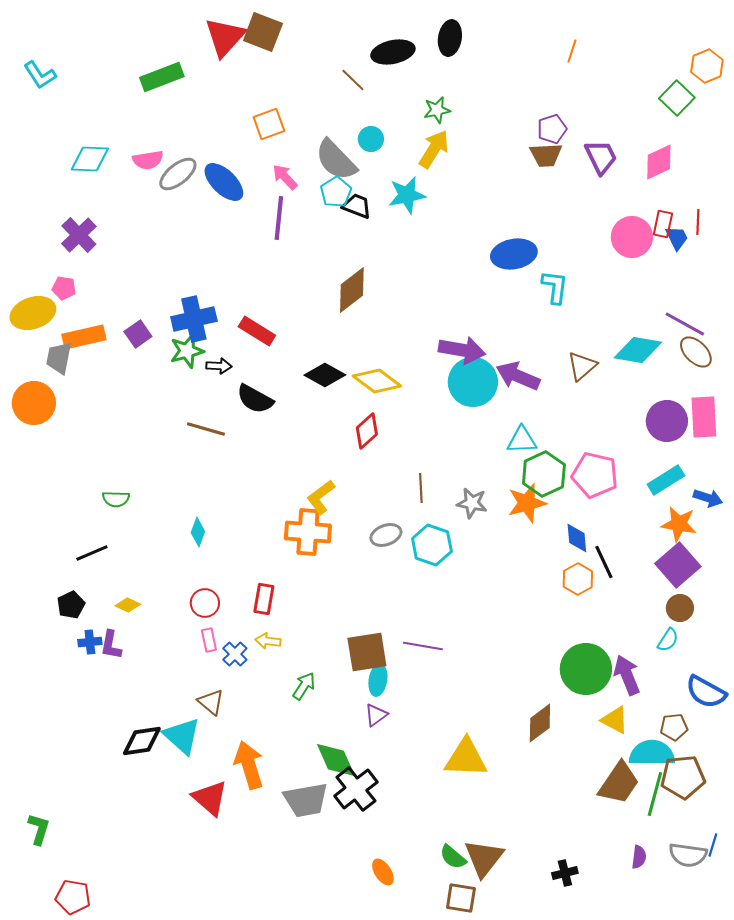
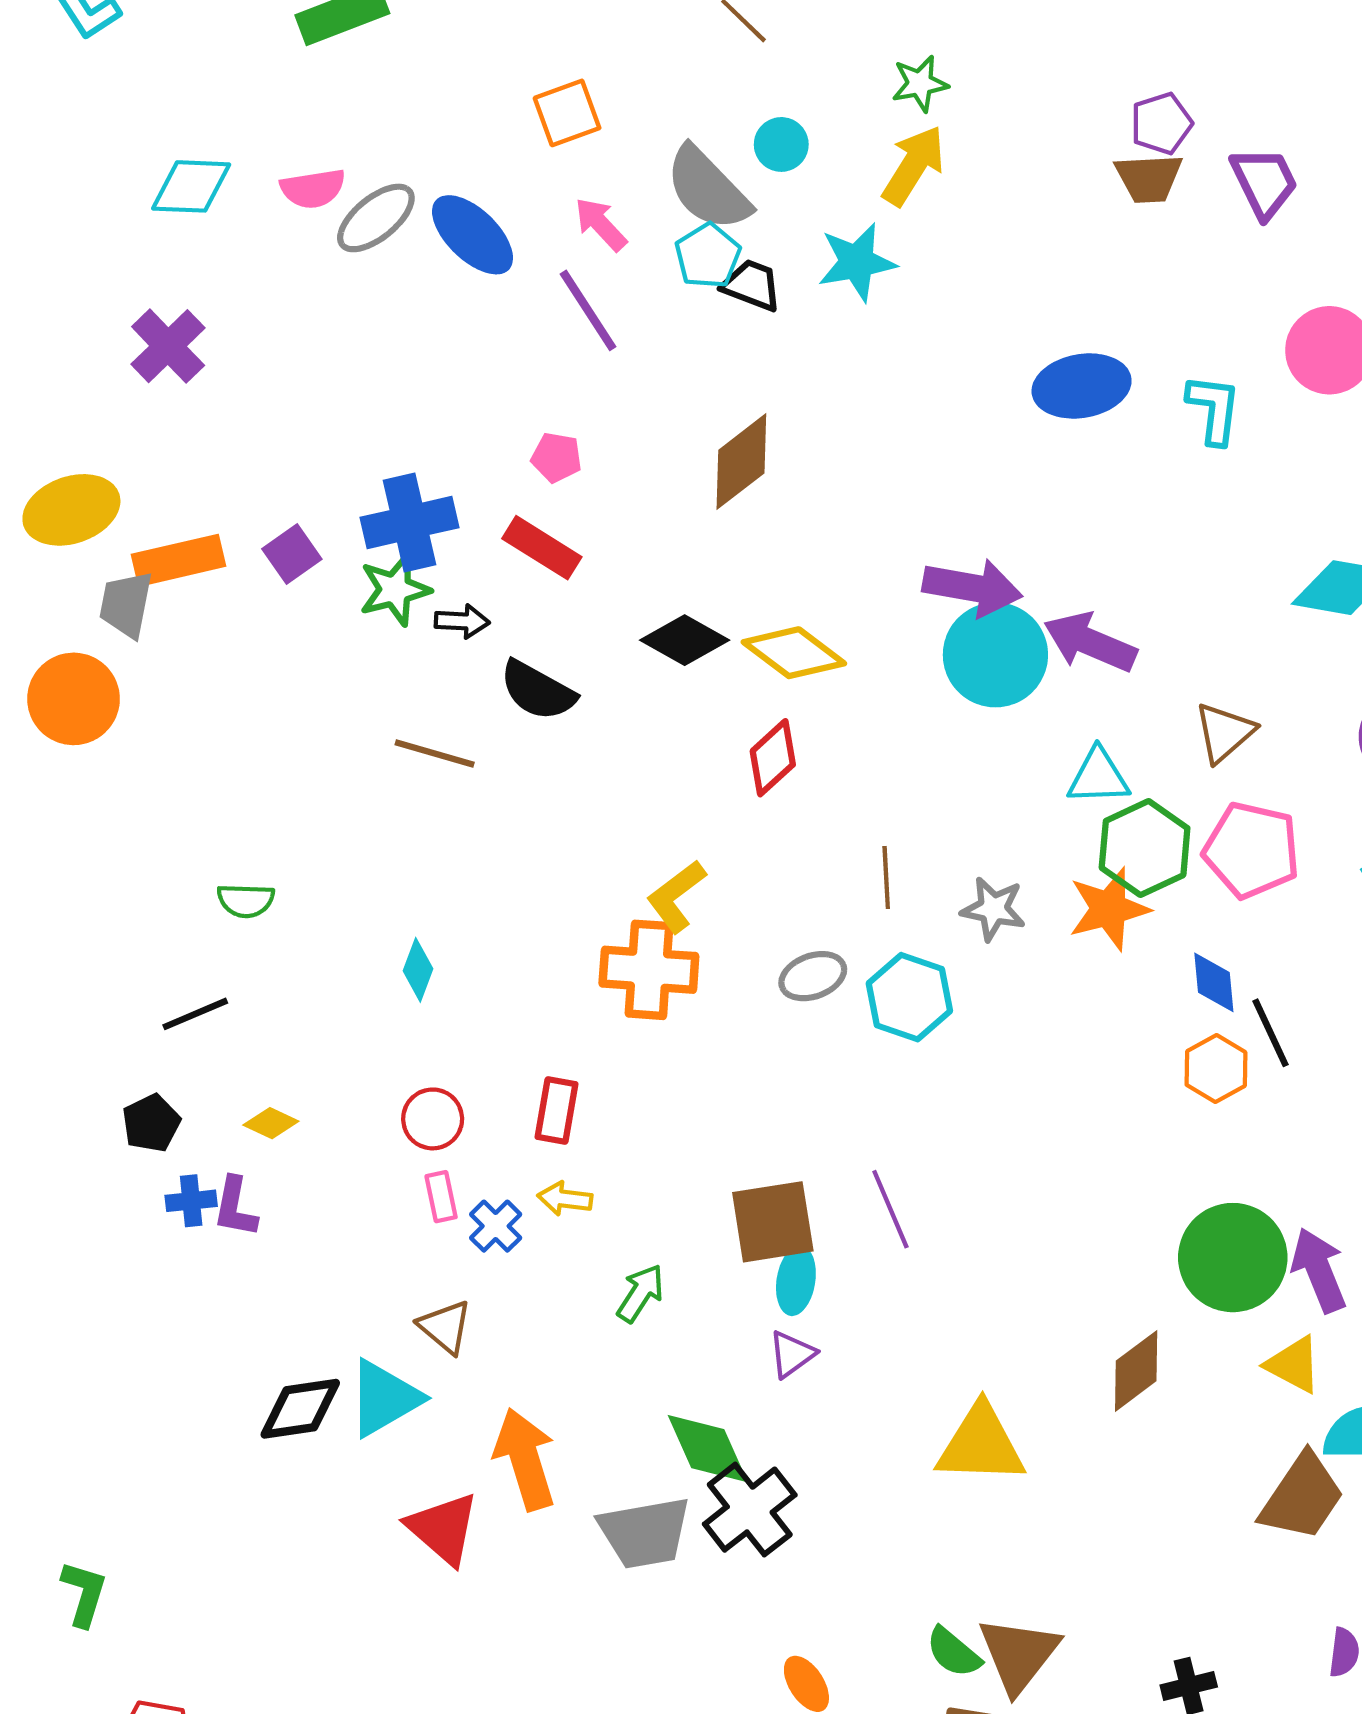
purple line: (279, 218) -> (588, 310), turned -39
cyan L-shape: (555, 287) -> (1214, 409), moved
pink pentagon: (64, 288) -> (557, 457), moved
brown triangle: (582, 366) -> (1224, 733), moved
purple line: (423, 646) -> (890, 1209), turned 57
cyan triangle: (182, 736) -> (384, 1398), turned 48

